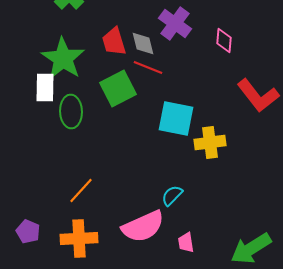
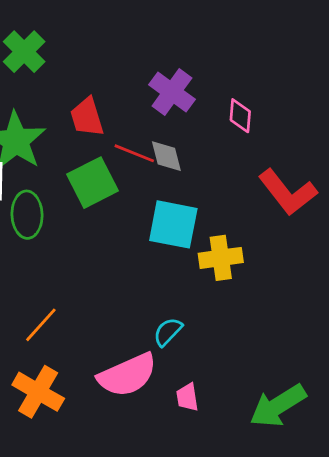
gray diamond: (143, 44) -> (166, 156), moved
orange cross: (79, 238) -> (38, 392), turned 33

